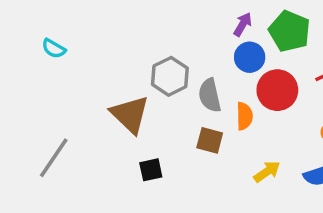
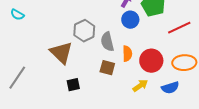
red circle: (277, 90) -> (151, 61), moved

